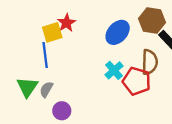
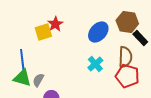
blue line: (45, 55) -> (22, 60), moved
red pentagon: (137, 81) -> (127, 76), moved
green triangle: (27, 87) -> (22, 78), turned -48

